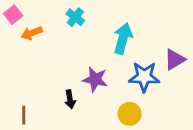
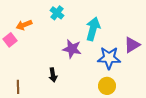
pink square: (13, 15) -> (10, 40), moved
purple star: (95, 79) -> (72, 49), moved
yellow circle: (130, 114) -> (107, 86), moved

